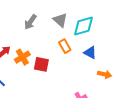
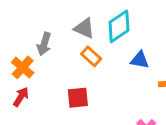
orange rectangle: (65, 46) -> (91, 56), moved
orange cross: (22, 57) -> (23, 67), moved

